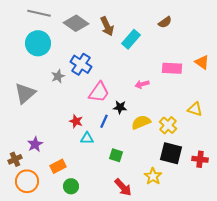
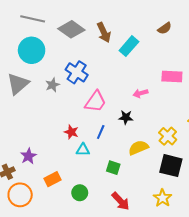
gray triangle: (25, 93) -> (18, 84), moved
black star: (120, 107) -> (126, 117), moved
yellow semicircle: (141, 122) -> (138, 148), moved
yellow star: (153, 176) -> (162, 198), moved
green circle: (71, 186) -> (80, 193), moved

